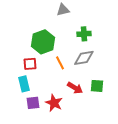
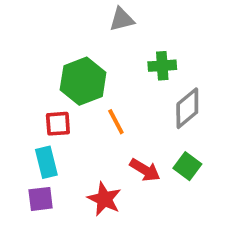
gray diamond: (84, 58) -> (187, 108), moved, turned -30
green square: (97, 86) -> (187, 166), turned 32
purple square: (33, 103) -> (41, 199), moved

